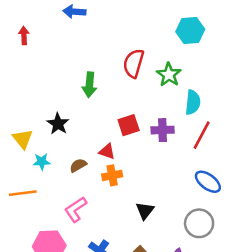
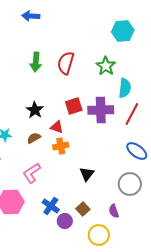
red semicircle: (134, 63) -> (66, 63), moved
green arrow: (89, 85) -> (36, 62), moved
black star: (58, 124) -> (35, 110), moved
purple cross: (163, 130) -> (101, 110), size x1.4

